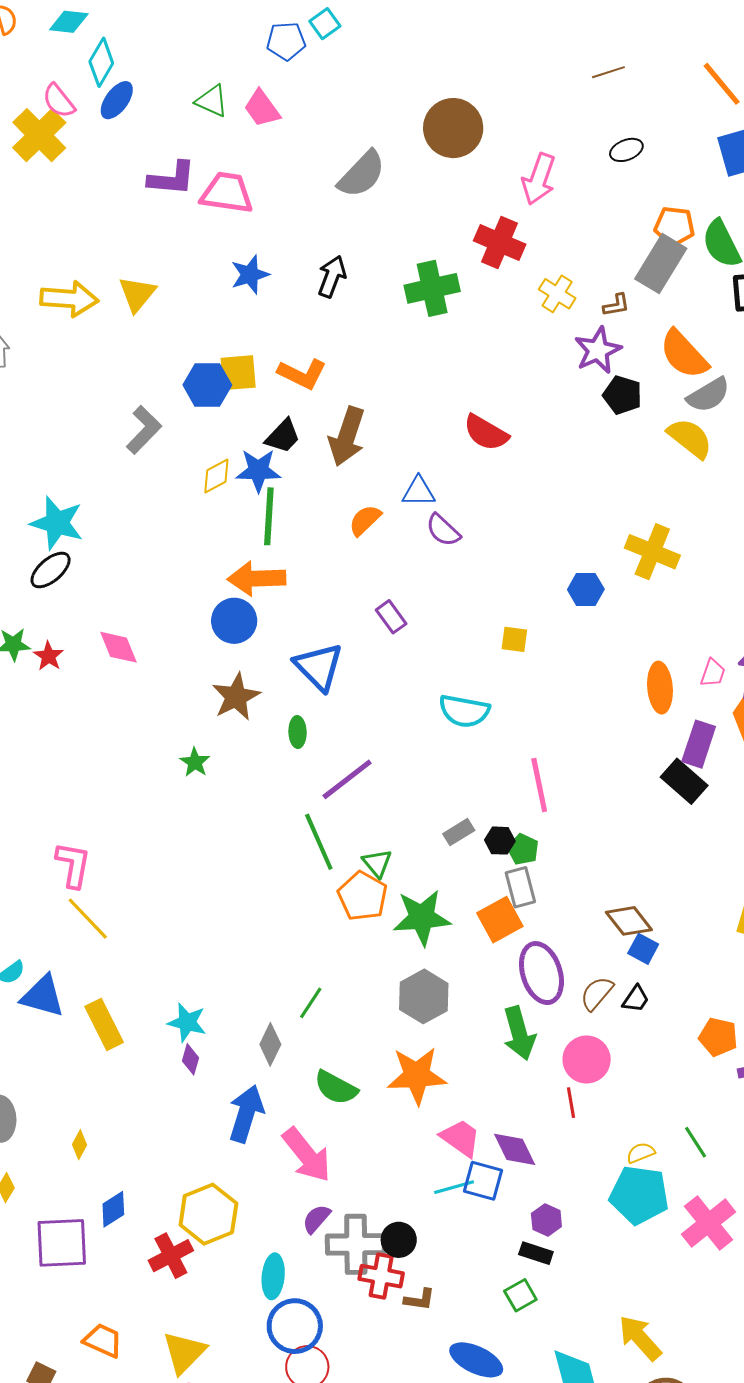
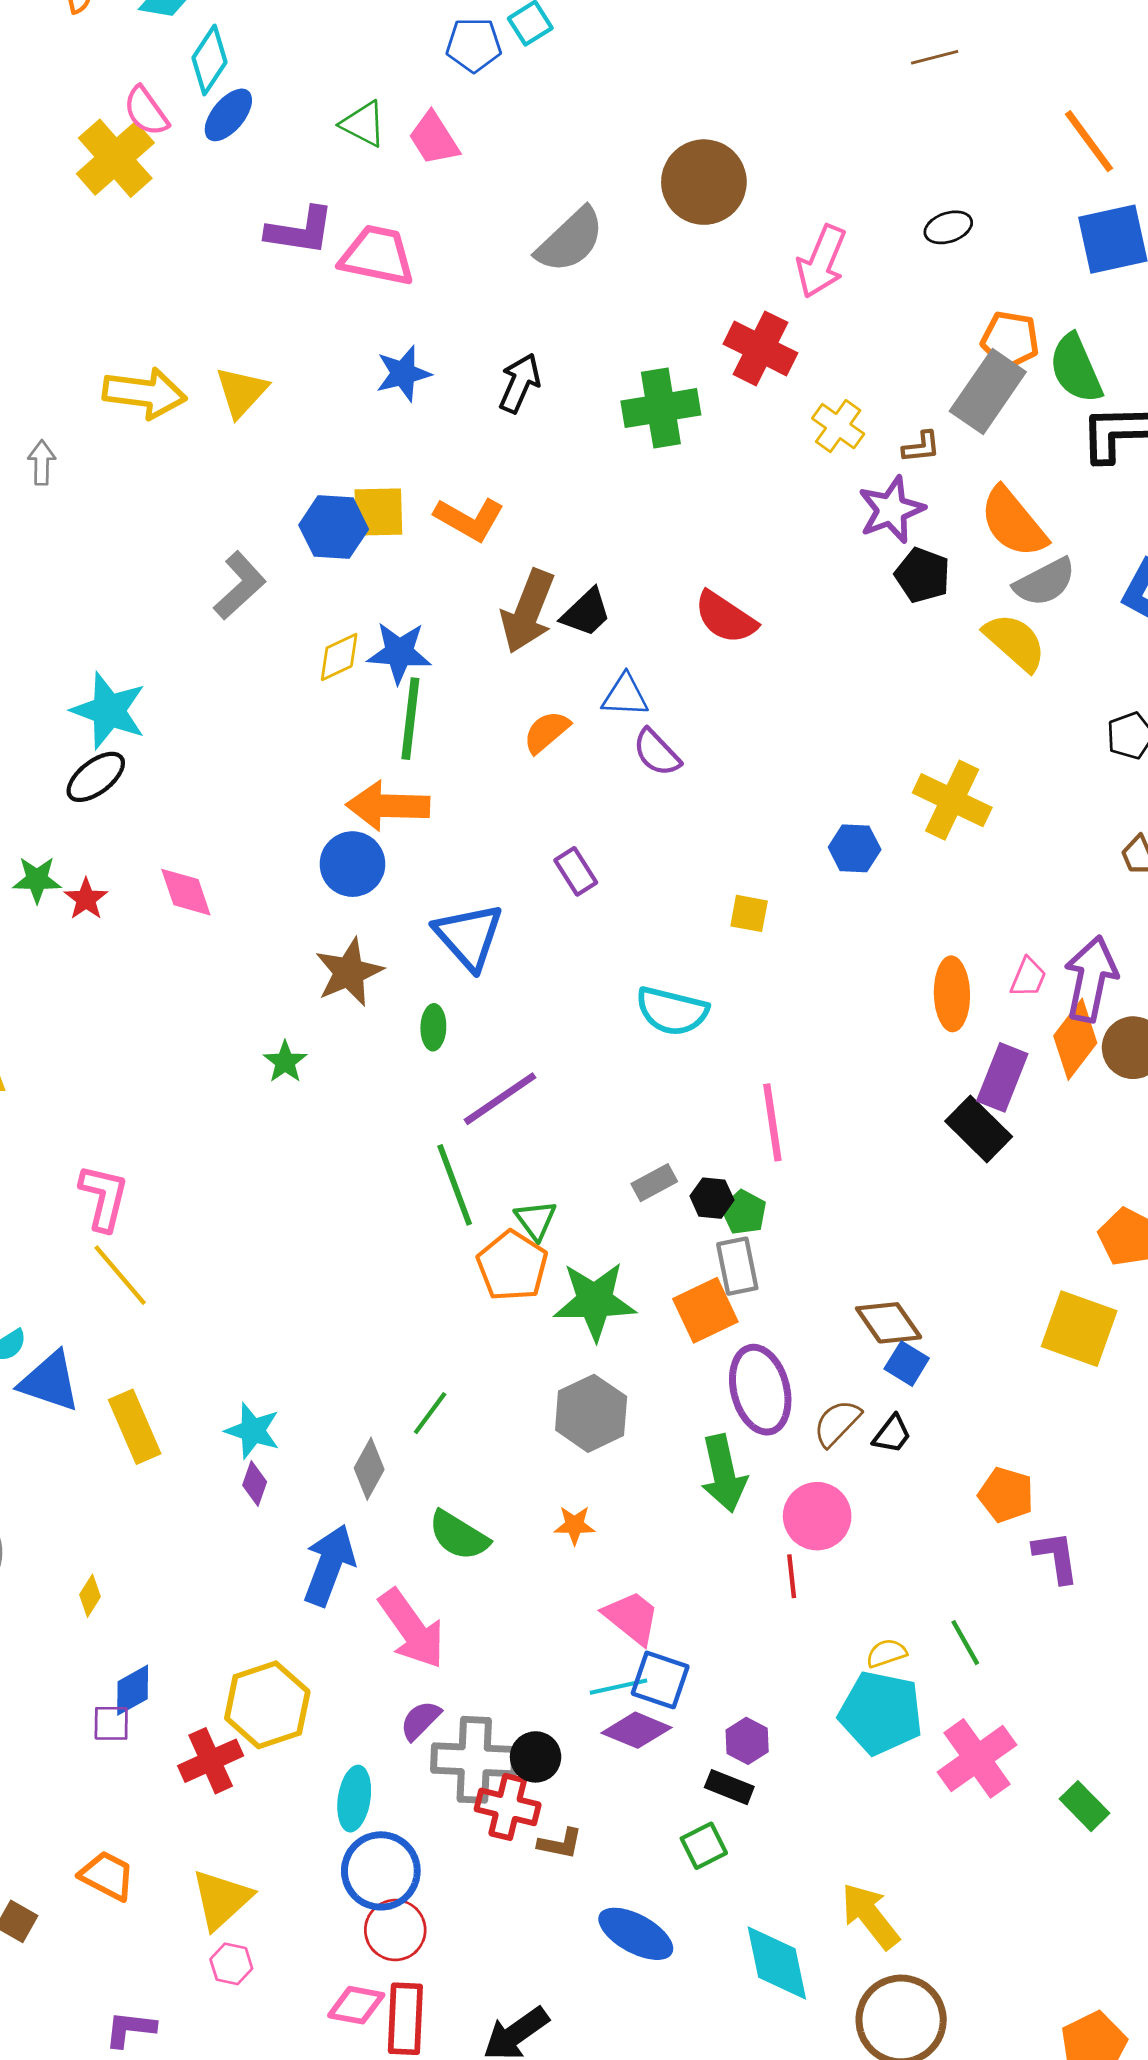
brown line: (608, 72) -> (935, 57), moved
black trapezoid: (283, 436) -> (586, 613), moved
orange star: (417, 1076) -> (575, 1525), size x0.5
purple diamond: (515, 1149) -> (636, 1730), moved, turned -45
purple square: (62, 1243) -> (111, 1723), moved, size x0.5

